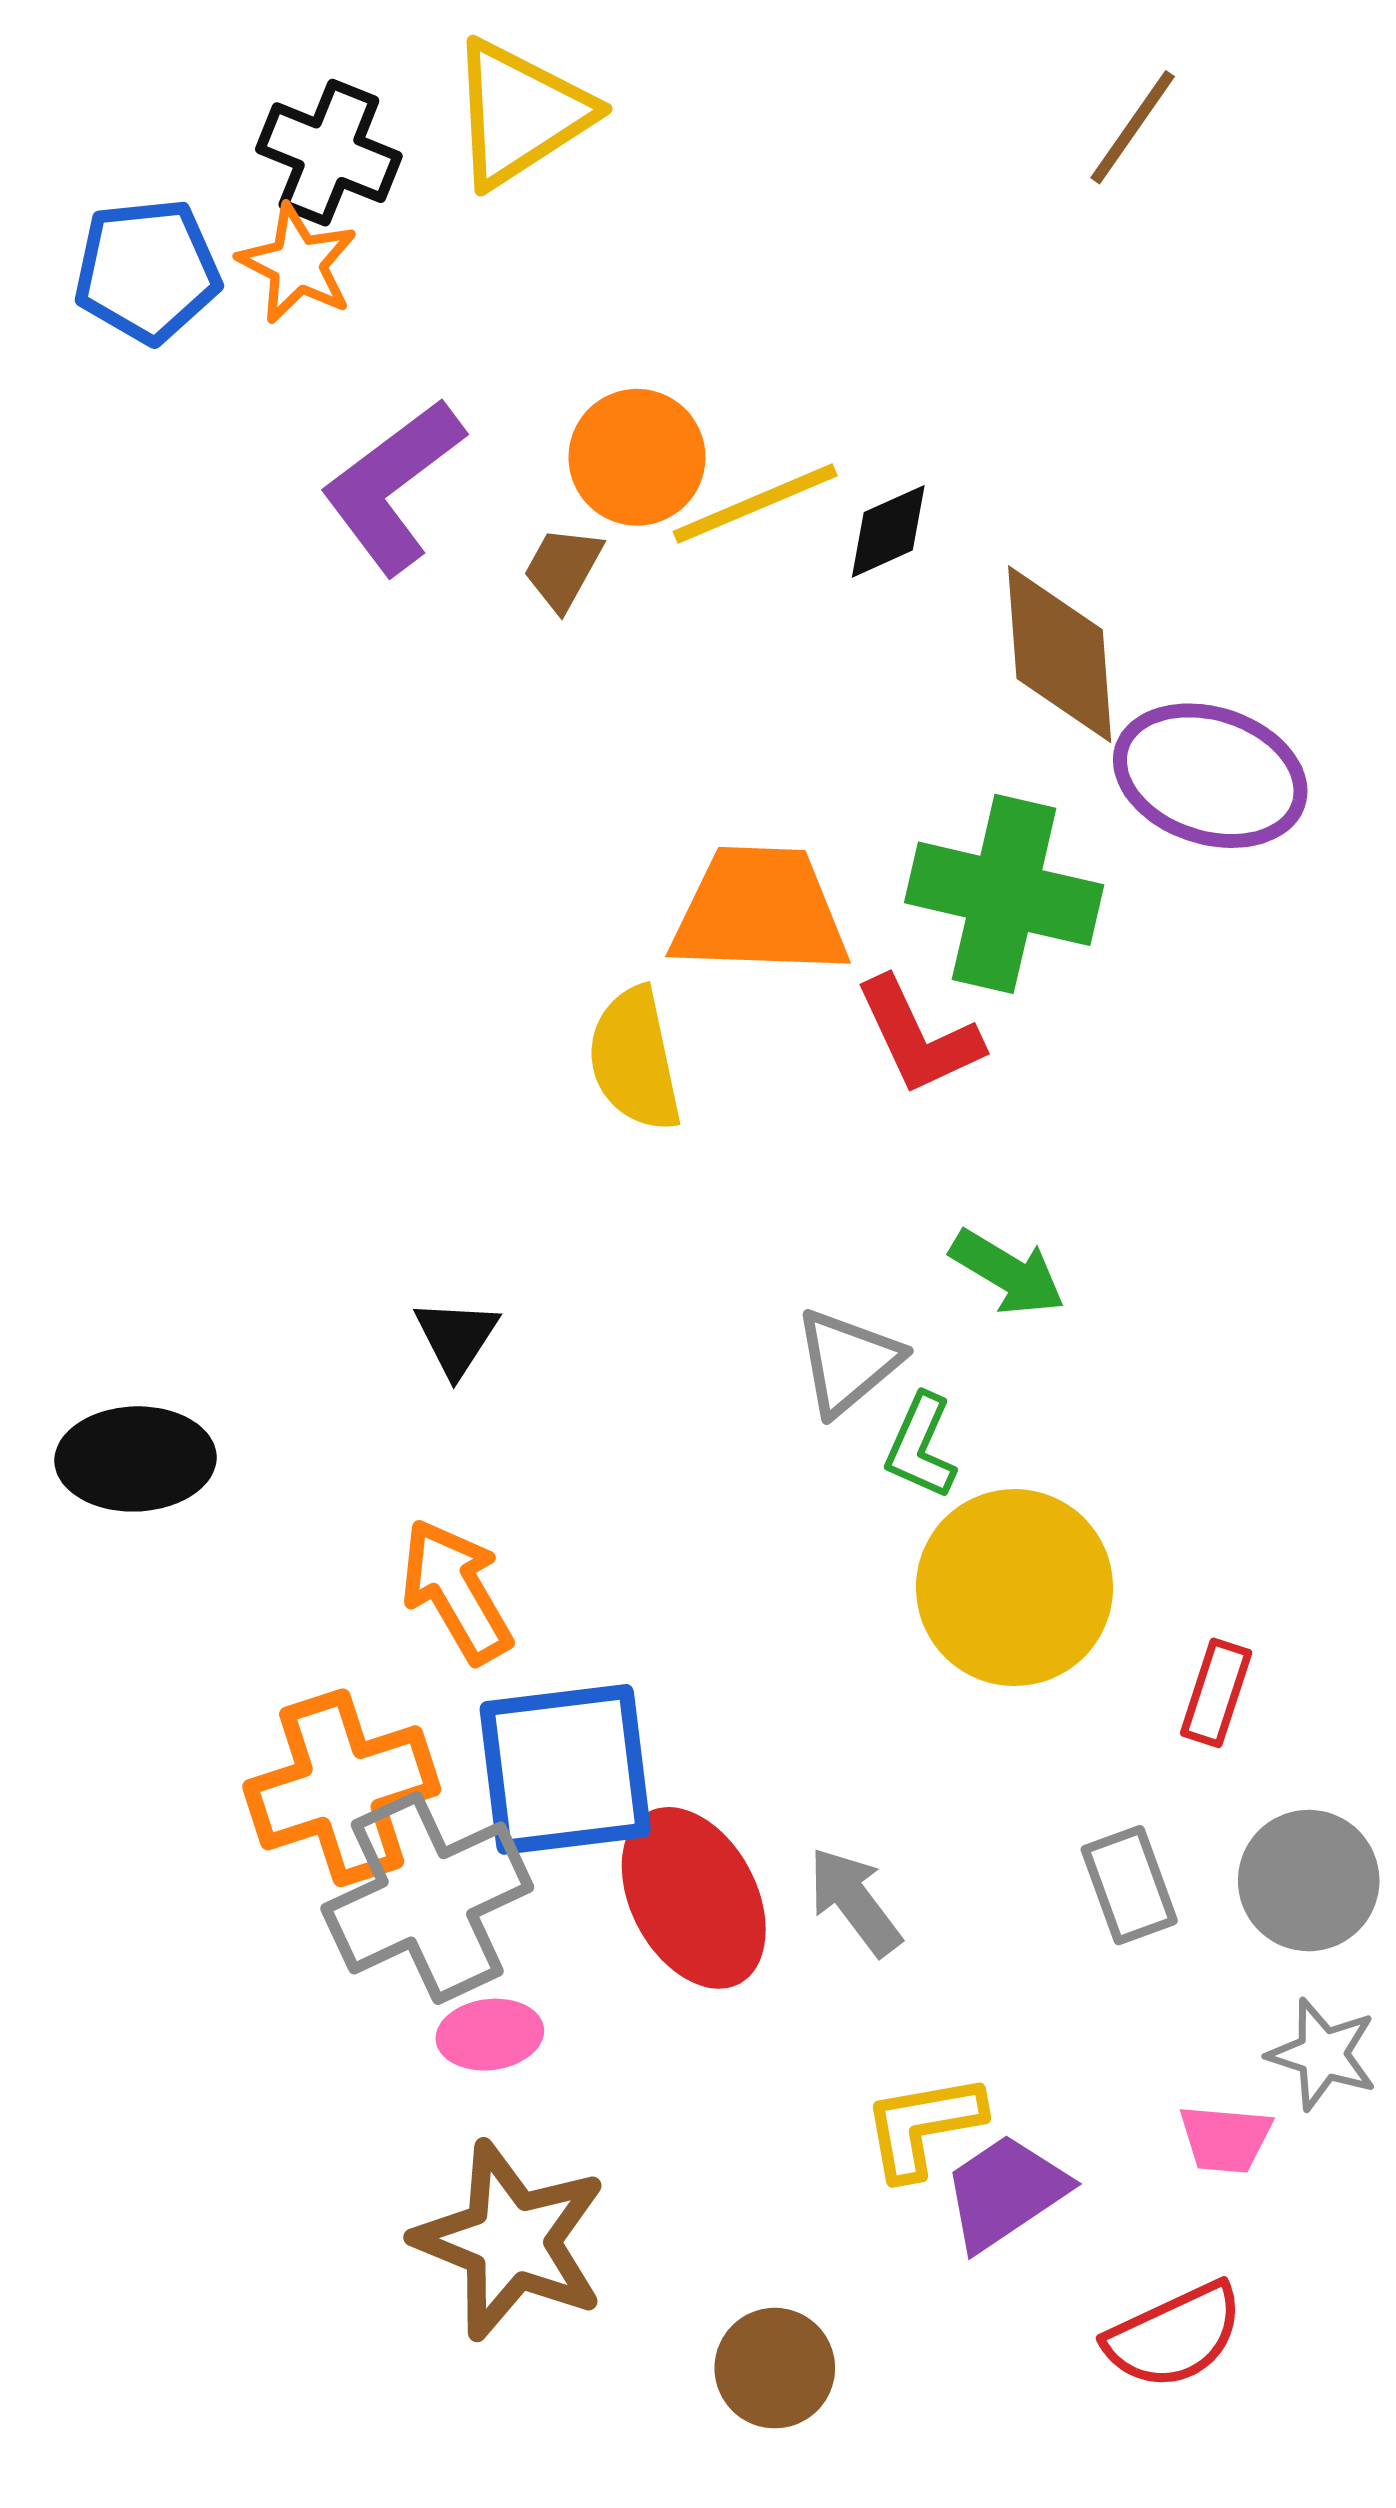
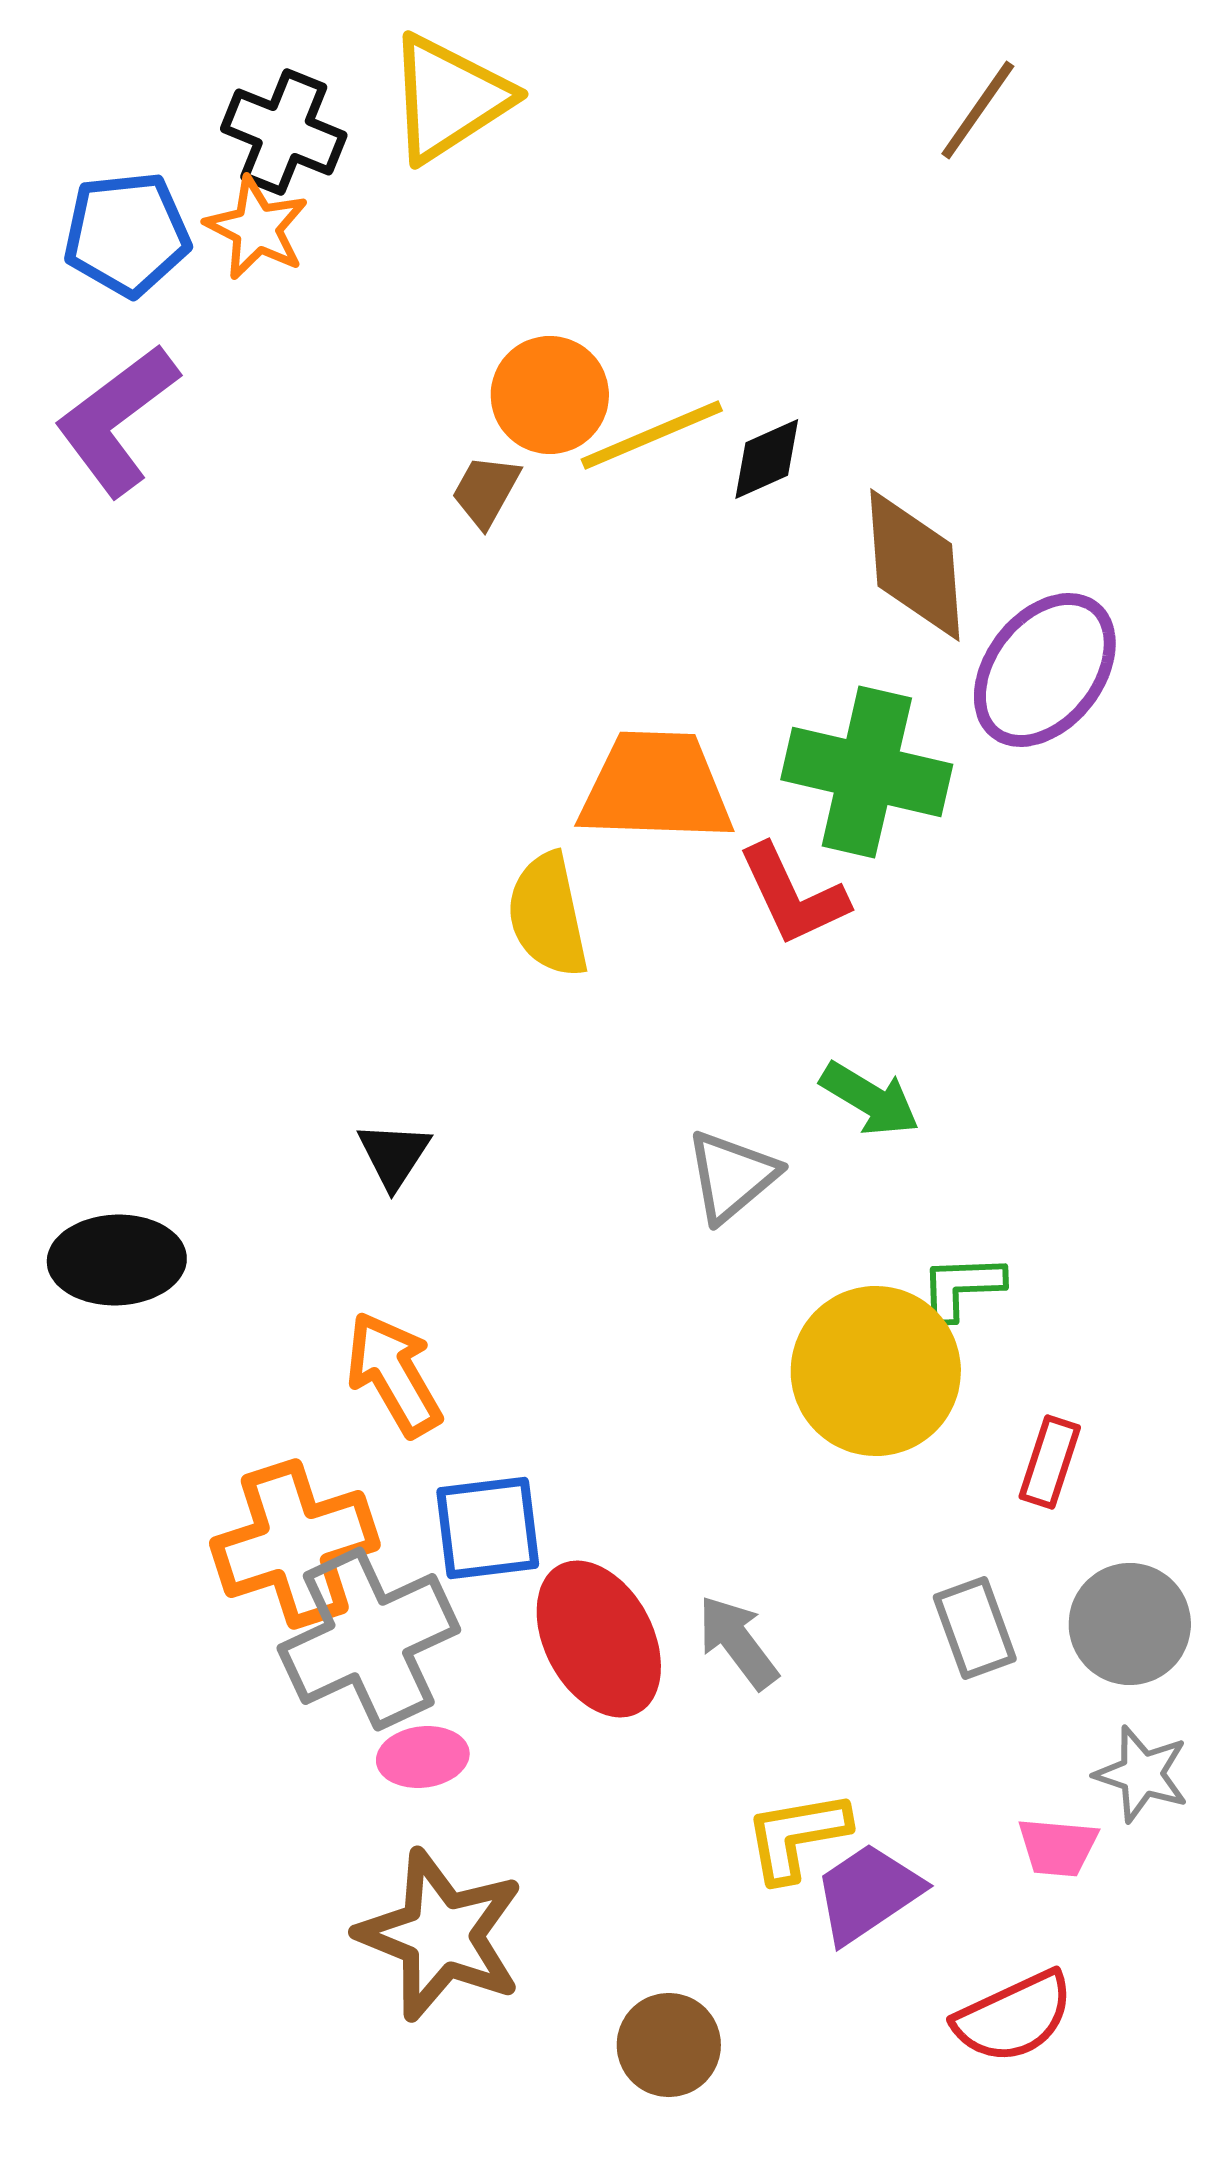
purple L-shape: (393, 486) -> (117, 420), moved
purple ellipse: (1210, 776) -> (1045, 670), turned -70
green L-shape: (921, 1446) -> (962, 1287), moved, turned 64
blue square: (565, 1769) -> (488, 1528), size x0.7

